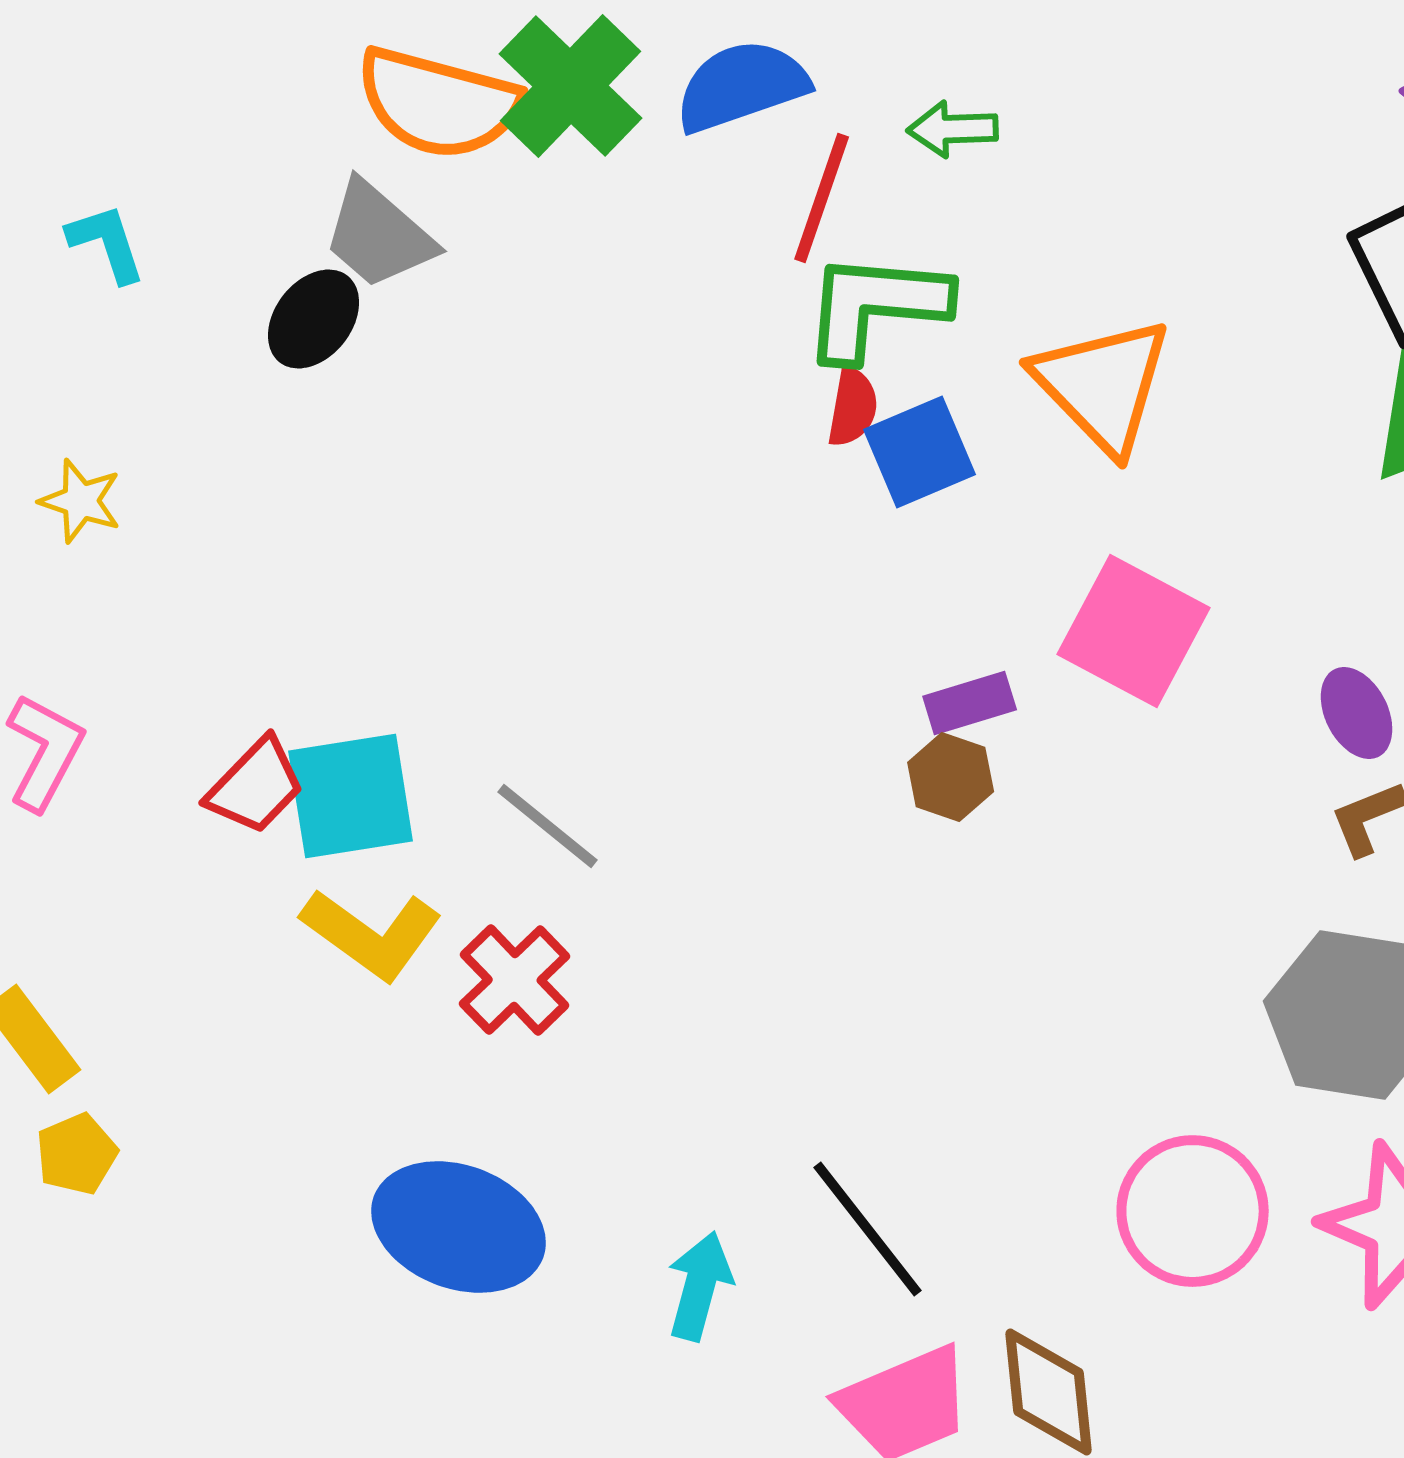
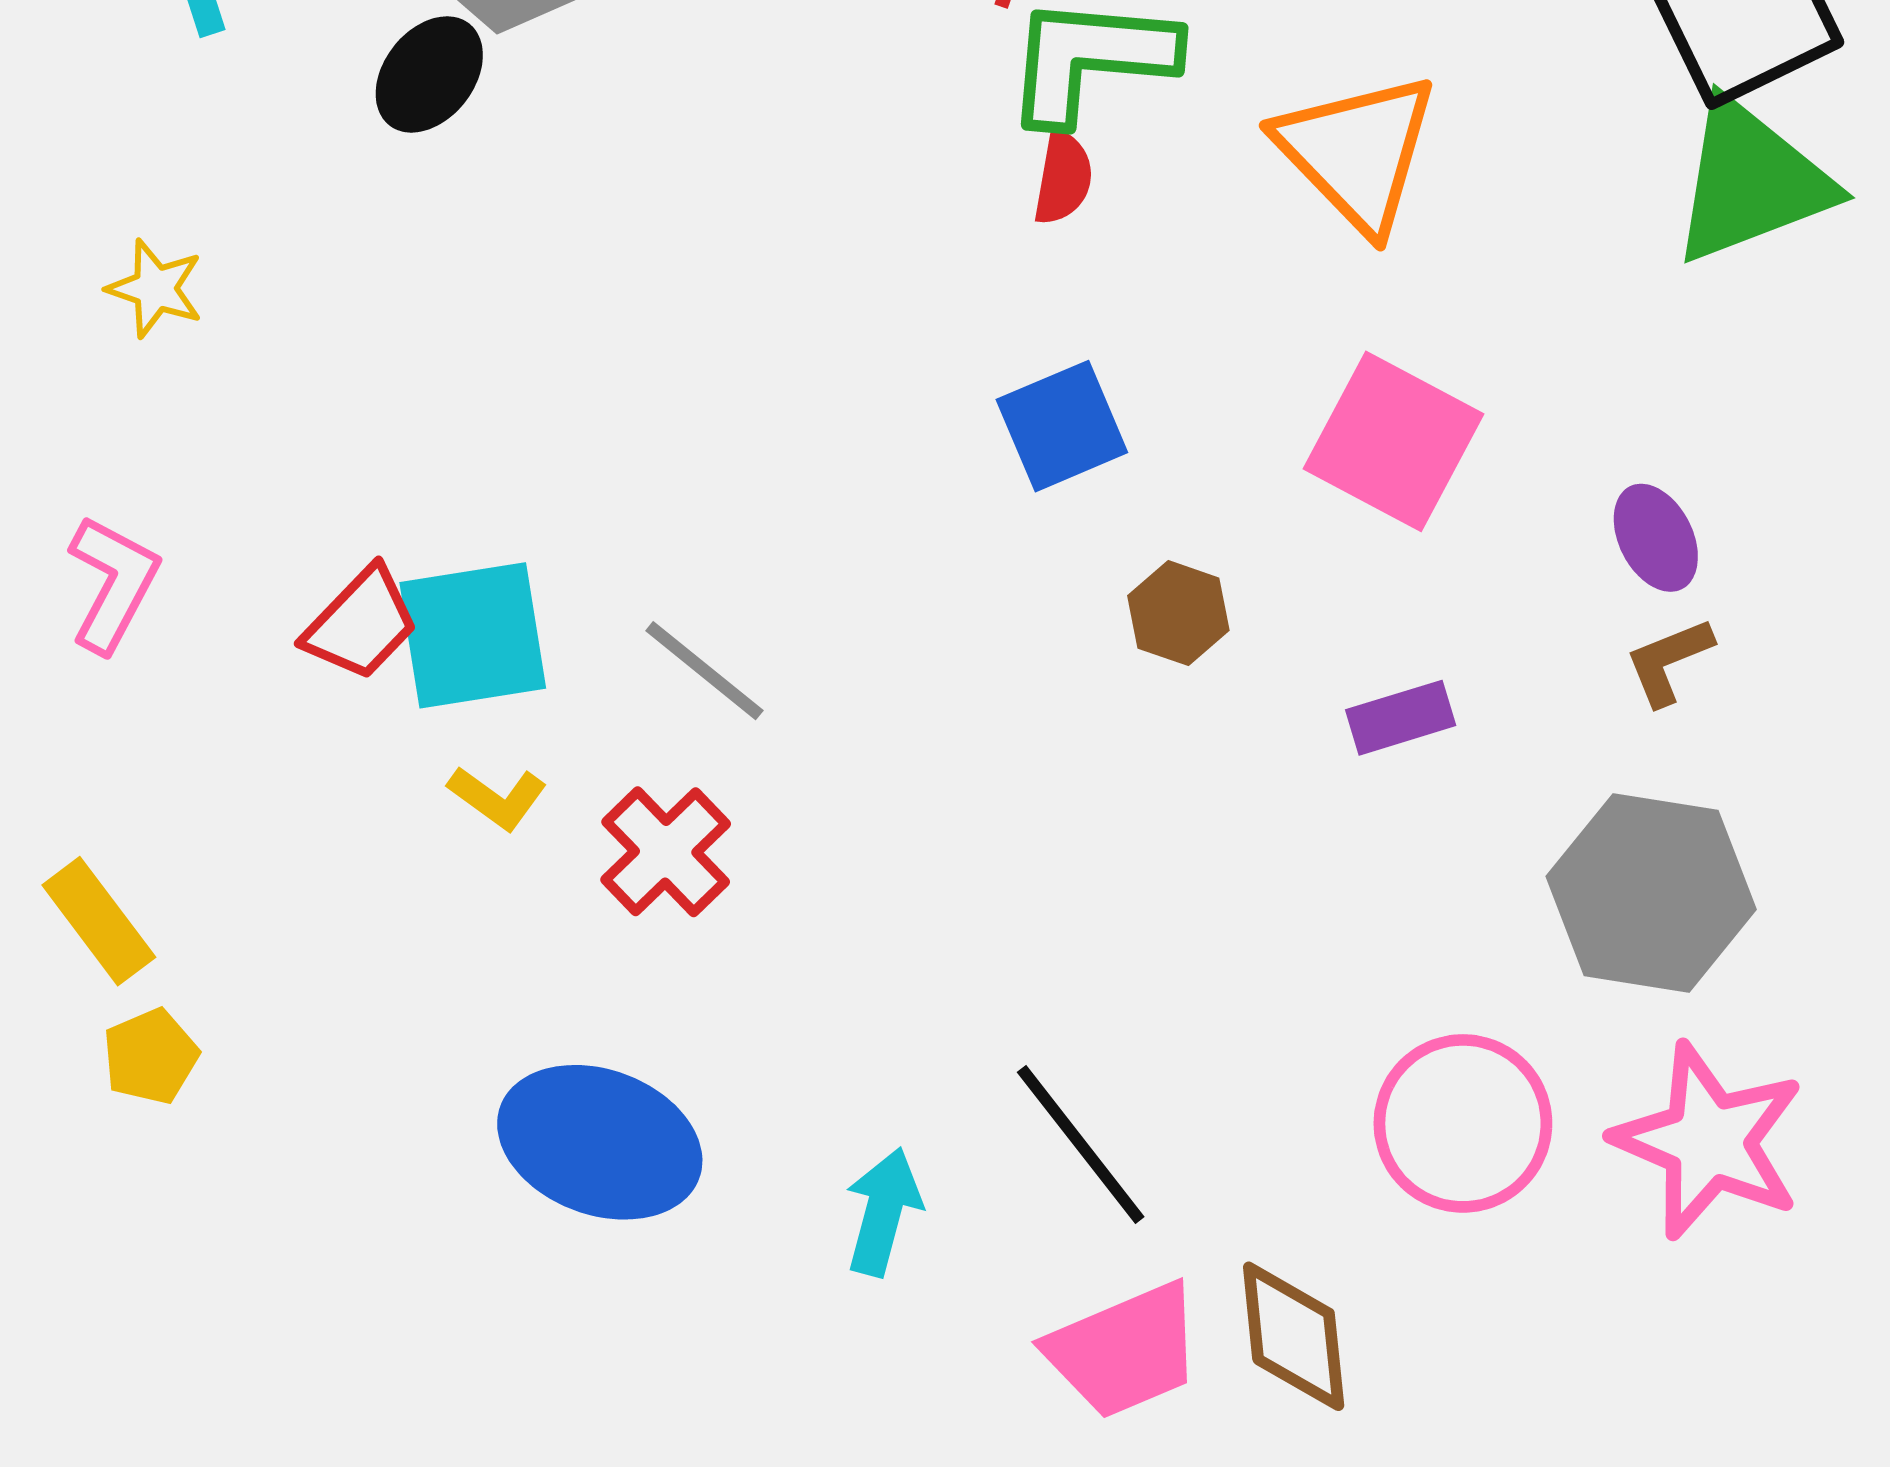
blue square: (920, 452) -> (1062, 426), moved
purple rectangle: (970, 703) -> (1401, 718), moved
yellow L-shape: (372, 934) -> (497, 798), size x0.6

